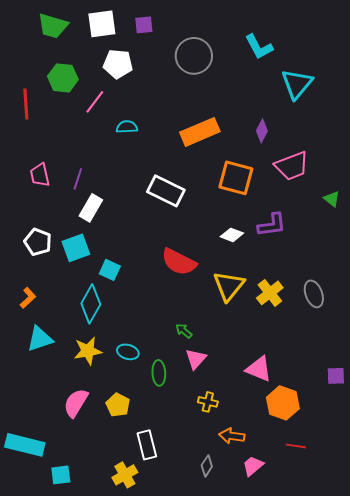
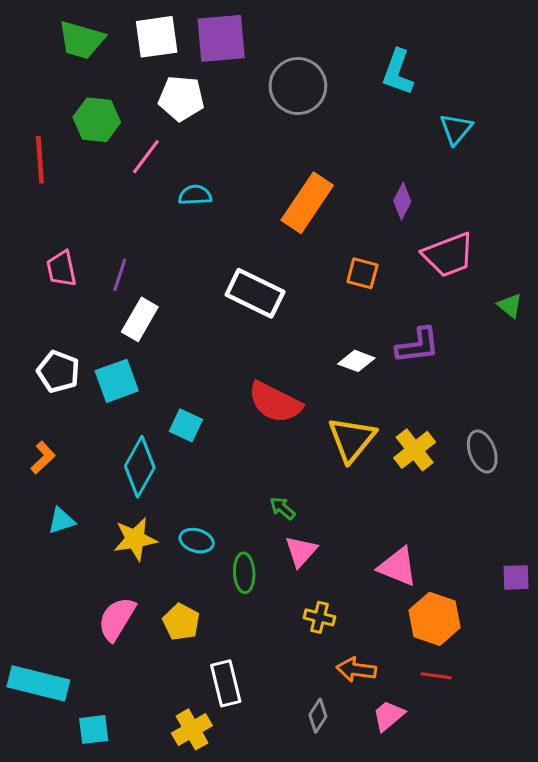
purple square: (144, 25) -> (221, 38), size x1.8
cyan L-shape: (259, 47) -> (398, 72), turned 48
cyan triangle: (297, 84) -> (456, 129), size x0.7
orange rectangle: (200, 132) -> (307, 203), turned -33
orange square: (236, 178) -> (362, 273), size x0.6
cyan square: (110, 270) -> (186, 425), moved
cyan triangle: (40, 339) -> (61, 521), size x0.7
red line: (296, 446) -> (436, 676), moved

